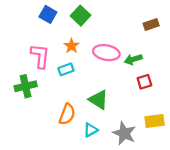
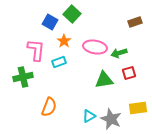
blue square: (48, 14) -> (50, 22), moved
green triangle: (98, 100) -> (104, 80), moved, turned -42
orange semicircle: (67, 114) -> (49, 107), moved
cyan triangle: (91, 130) -> (89, 116), moved

